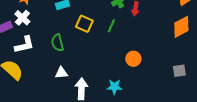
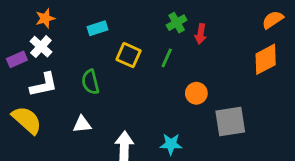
orange circle: (133, 59) -> (196, 93), moved
gray square: (179, 71) -> (230, 121), moved, size x1.6
white triangle: (61, 73) -> (82, 124), moved

